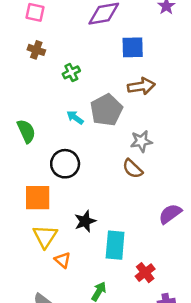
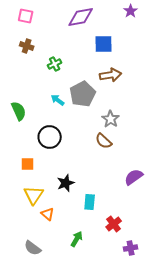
gray star: (141, 141) -> (111, 119), turned -30
orange square: (38, 198) -> (28, 164), size x0.6
cyan rectangle: (115, 245) -> (90, 202), size x0.7

